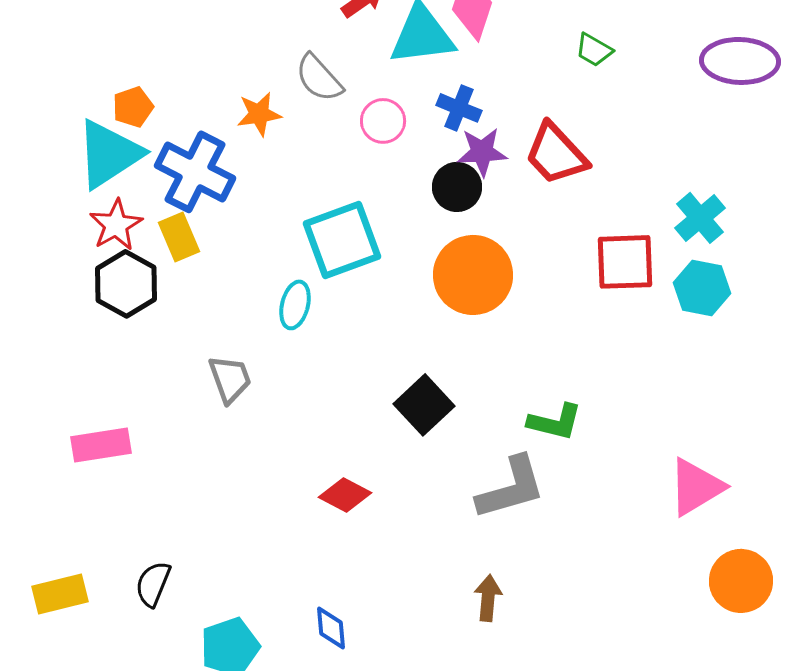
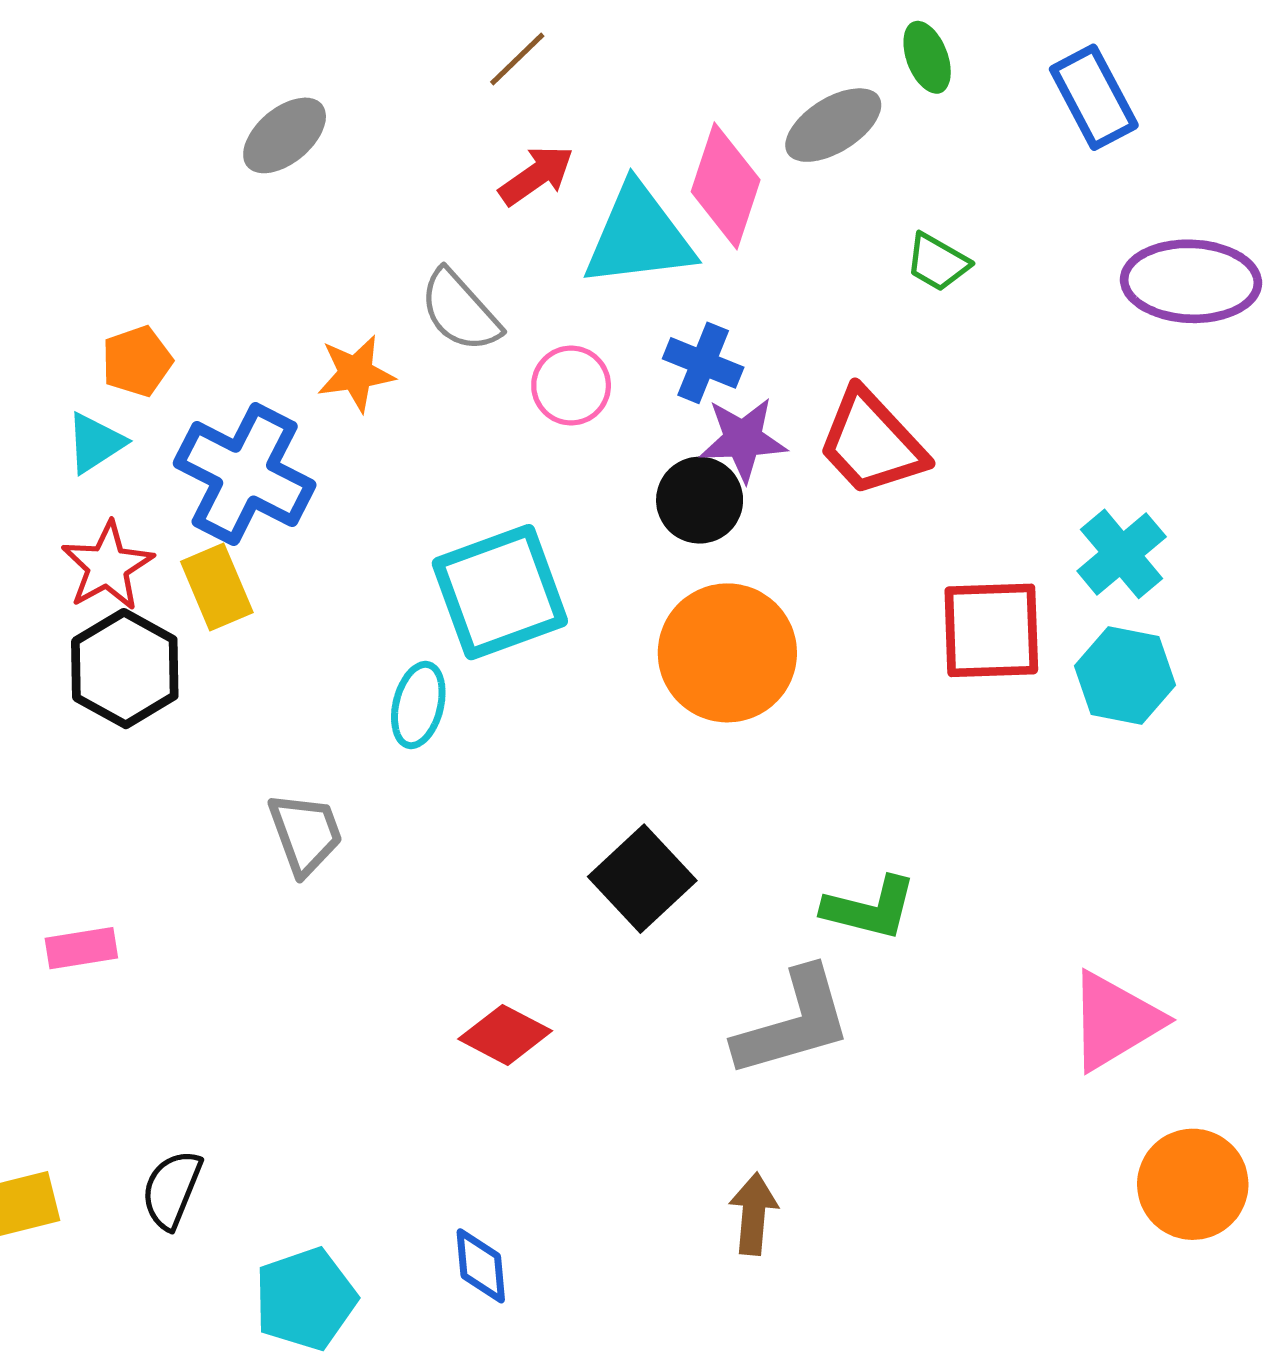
cyan triangle: (109, 154) -> (95, 443), size x0.5
pink rectangle: (101, 445) -> (81, 948), size x0.7

